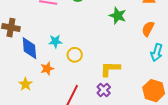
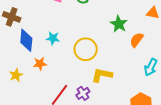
orange semicircle: (148, 29) -> (137, 40), moved
yellow circle: (75, 55) -> (86, 49), moved, size x1.5
purple cross: (104, 90) -> (83, 93), moved

